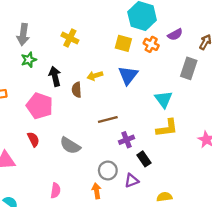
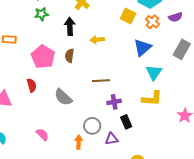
blue triangle: (128, 75) -> (142, 48), moved
black arrow: (55, 76) -> (70, 26), moved
brown semicircle: (77, 90) -> (69, 56), moved
pink semicircle: (55, 191) -> (42, 135), turned -64

